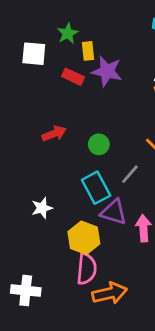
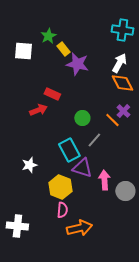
yellow rectangle: (88, 51) -> (63, 49), turned -32
red rectangle: (73, 77) -> (52, 94), moved
green circle: (99, 144) -> (82, 118), moved
pink semicircle: (87, 269) -> (62, 210), size x0.7

